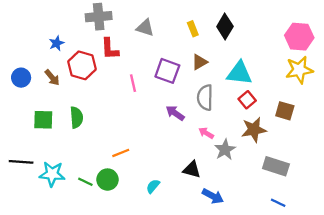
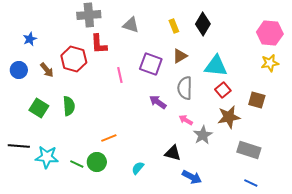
blue star: (57, 43) -> (30, 39), moved
yellow star: (299, 70) -> (270, 63), size x0.7
green square: (43, 120) -> (39, 108), turned 30

